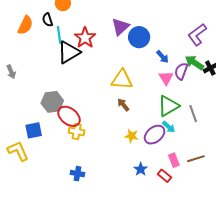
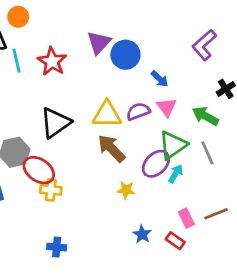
black triangle: (69, 52) -> (55, 123), moved
green arrow: (194, 63) -> (205, 116), moved
purple semicircle: (181, 71) -> (138, 111), moved, turned 54
brown arrow: (123, 105) -> (111, 148), size x1.6
cyan arrow: (169, 127) -> (176, 174), turned -96
purple ellipse: (155, 135) -> (156, 164), moved

